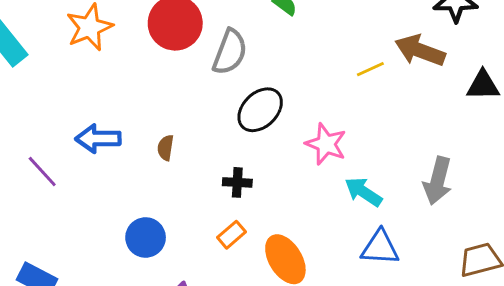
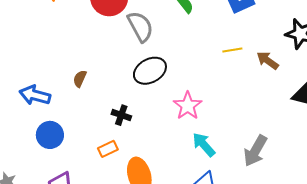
brown arrow: (420, 51) -> (268, 61), size x0.7
gray semicircle: (230, 52) -> (140, 27), turned -64
yellow line: (370, 69) -> (232, 50), moved
blue arrow: (98, 139) -> (35, 95), moved

